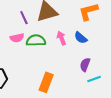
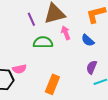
pink semicircle: (17, 38) -> (19, 69), moved
pink arrow: (61, 38) -> (66, 33), moved

